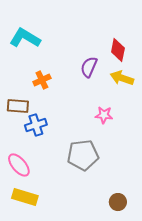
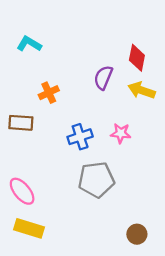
cyan L-shape: (25, 38) -> (29, 44), size x0.7
blue cross: (36, 125) -> (80, 137), moved

